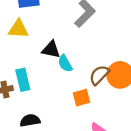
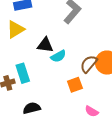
yellow triangle: (18, 29) -> (16, 29), turned -30
cyan semicircle: (65, 63) -> (58, 56), turned -84

